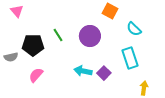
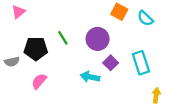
pink triangle: (17, 11) -> (18, 12), turned 32
cyan semicircle: (134, 29) -> (145, 18), moved
purple square: (104, 73) -> (111, 63), moved

